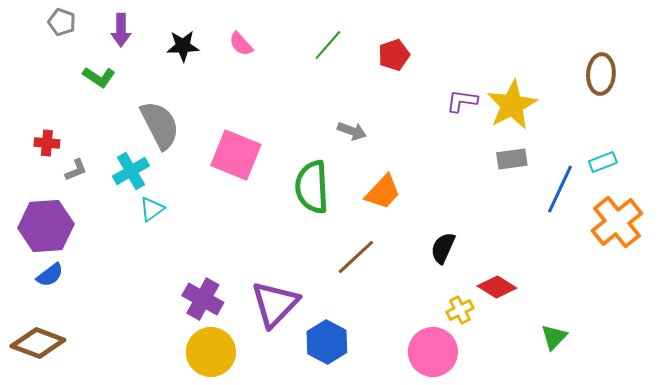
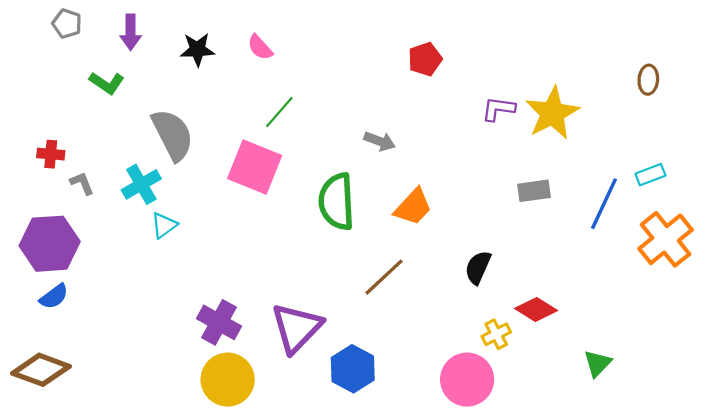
green line: (328, 45) -> (279, 112), moved
brown ellipse: (601, 74) -> (648, 80), size x0.7
gray rectangle: (512, 159) -> (534, 191), moved
gray L-shape: (76, 170) -> (82, 183), turned -90

